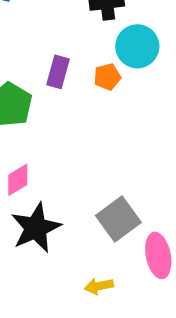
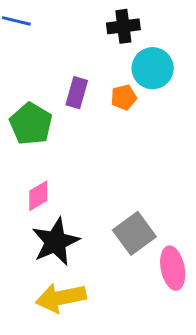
yellow arrow: (99, 286) -> (61, 298), moved, size x1.8

